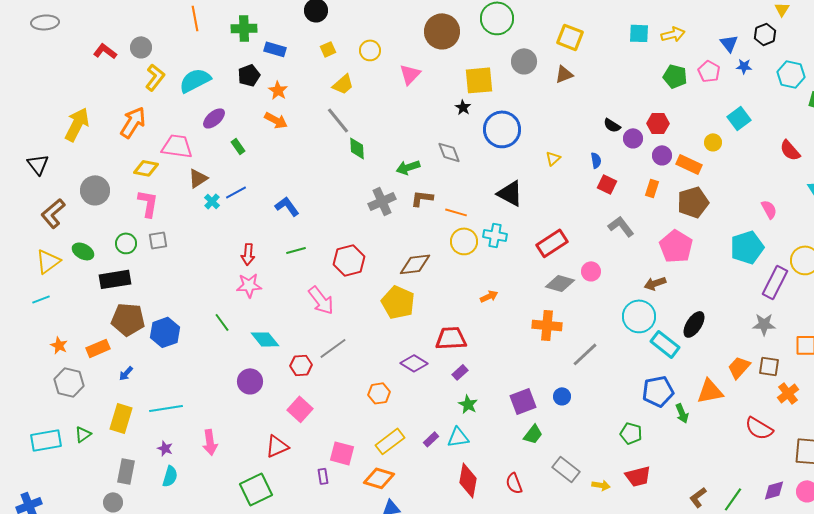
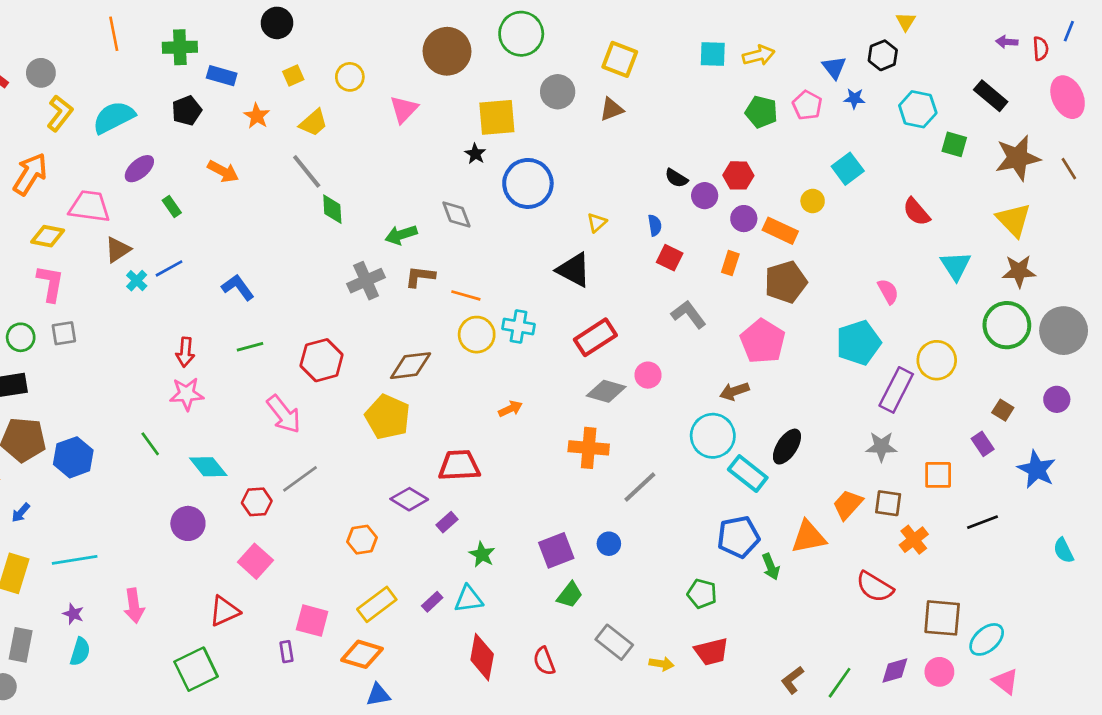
orange star: (278, 90) -> (257, 116), moved
black triangle: (510, 193) -> (574, 270), moved
purple rectangle: (460, 372) -> (447, 522), moved

